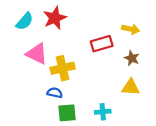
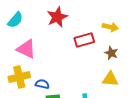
red star: (55, 18) -> (57, 17), moved
yellow cross: (63, 68) -> (19, 77), moved

